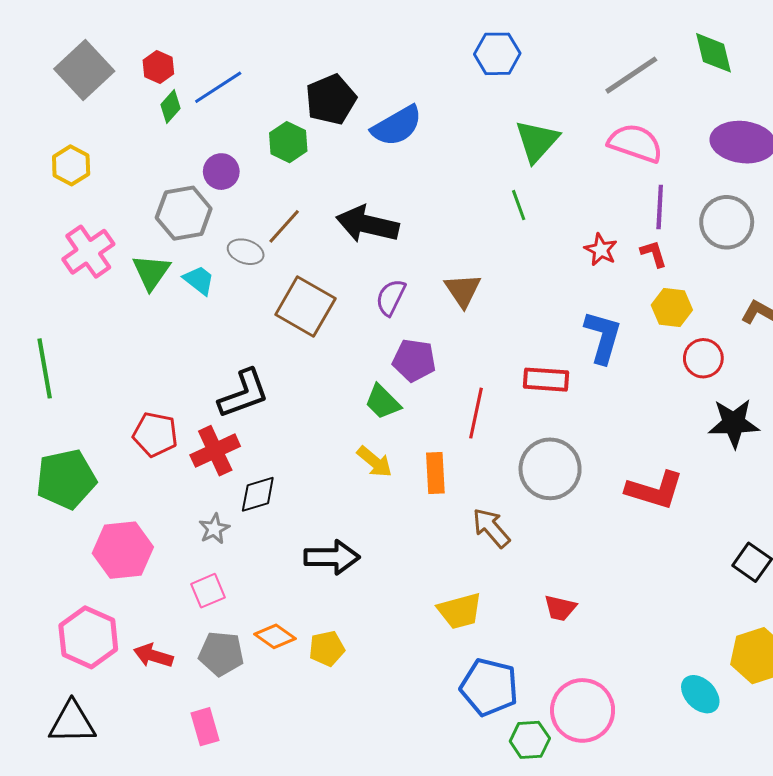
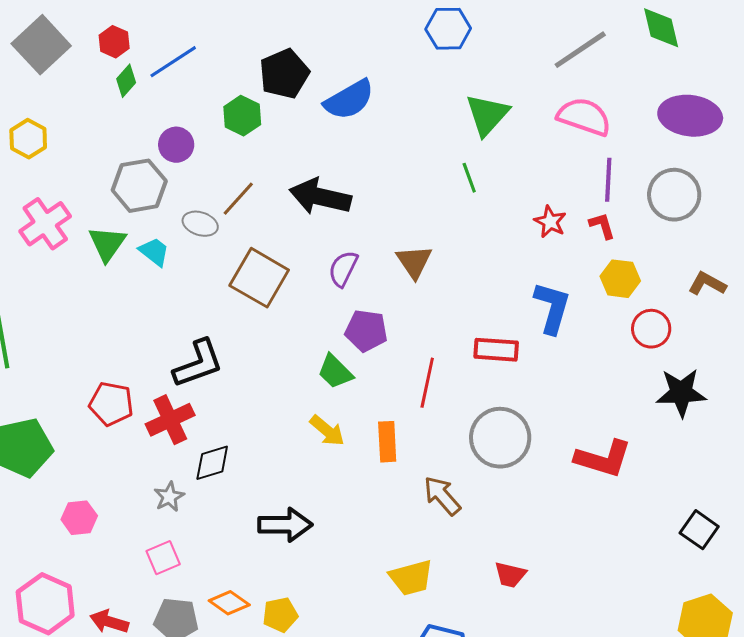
pink hexagon: (123, 550) -> (79, 518), size x0.6

